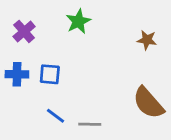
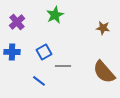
blue square: (50, 74) -> (44, 52), moved, turned -35
gray line: (90, 124) -> (63, 66), moved

